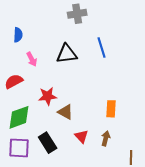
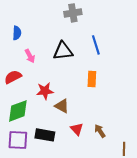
orange rectangle: (111, 109) -> (92, 79), moved
brown arrow: (106, 138) -> (100, 131), turned -48
black rectangle: (48, 143) -> (45, 135), turned -48

